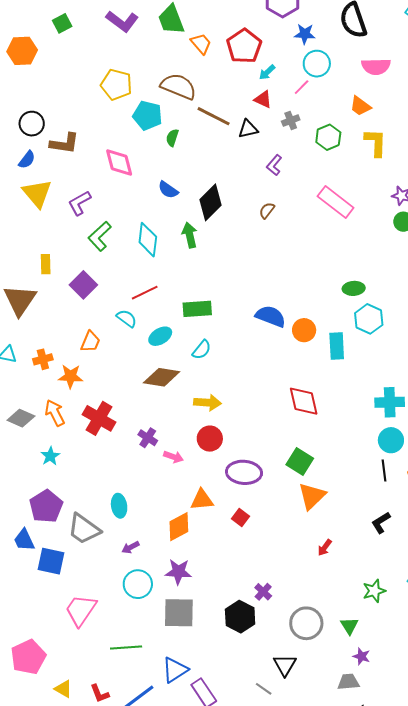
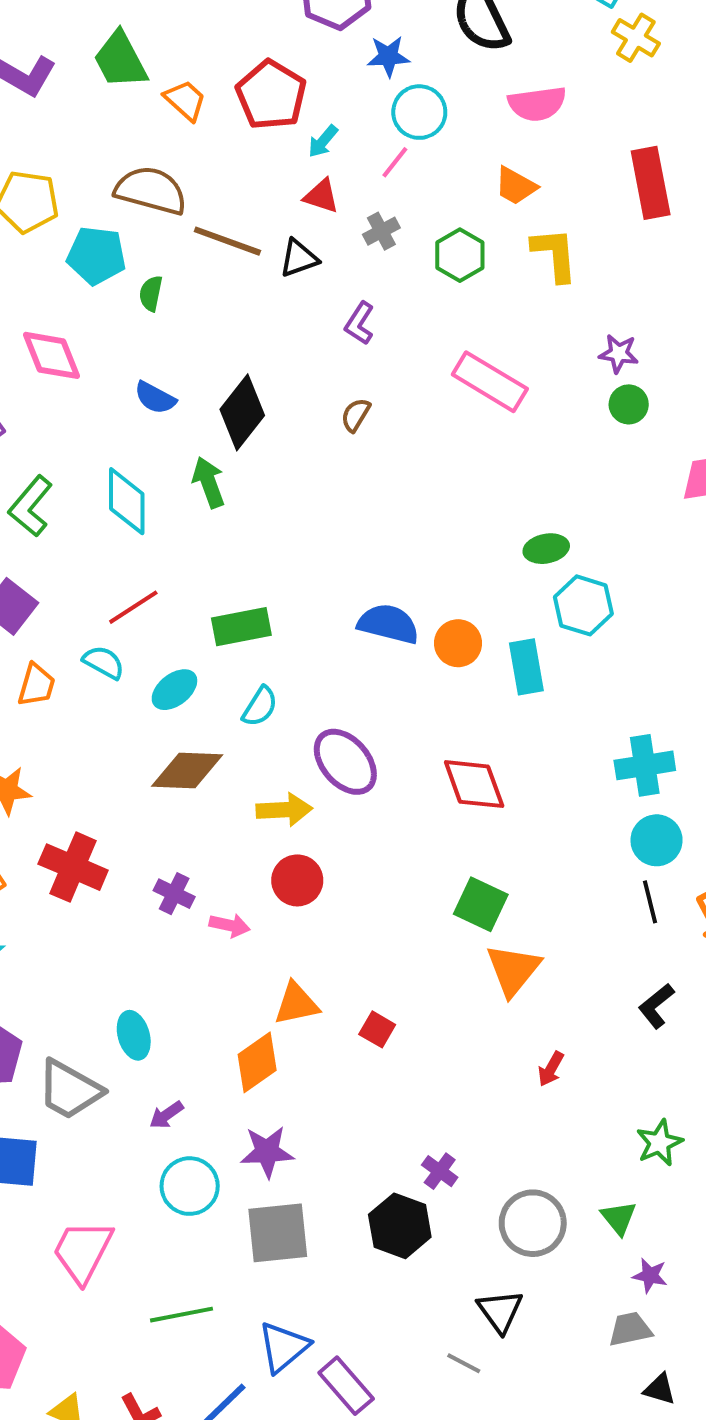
orange trapezoid: (90, 342) -> (36, 685), moved
purple ellipse: (244, 472) -> (345, 762), moved, turned 52

